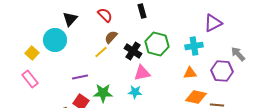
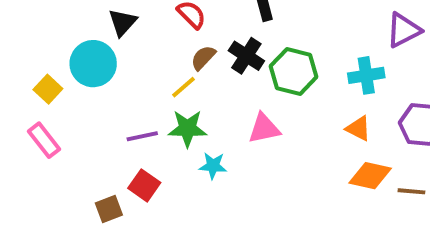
black cross: (133, 51) -> (246, 56), moved
orange triangle: (190, 73) -> (358, 128), turned 32
cyan star: (135, 92) -> (213, 166), moved
green star: (103, 93) -> (187, 128), moved

